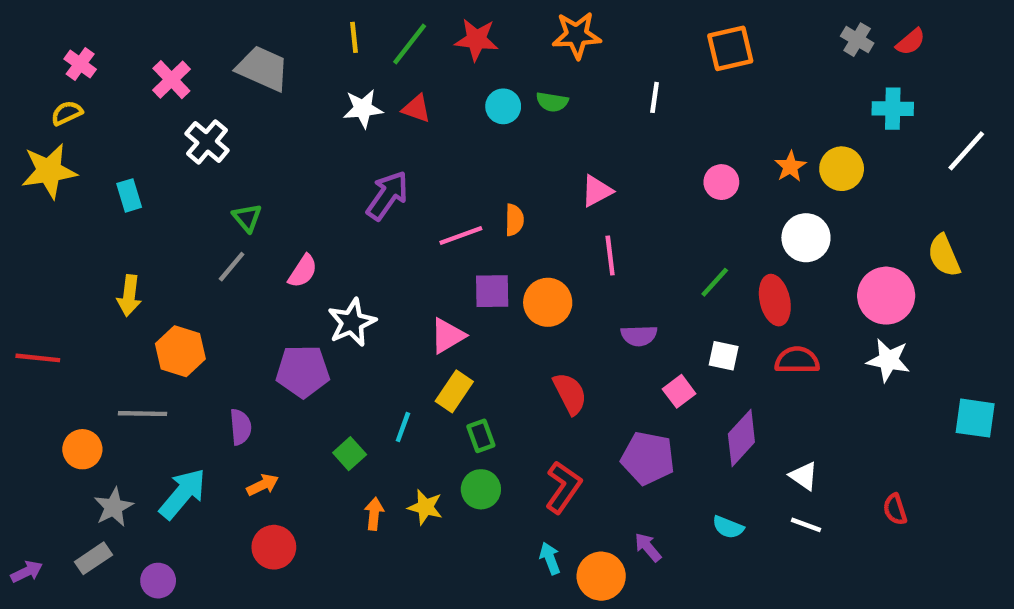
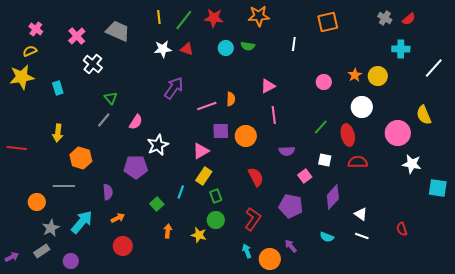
red line: (38, 358) -> (17, 148), moved
white star: (888, 360) -> (412, 164), moved
yellow star: (425, 507) -> (199, 235), moved

